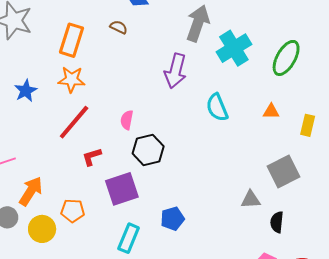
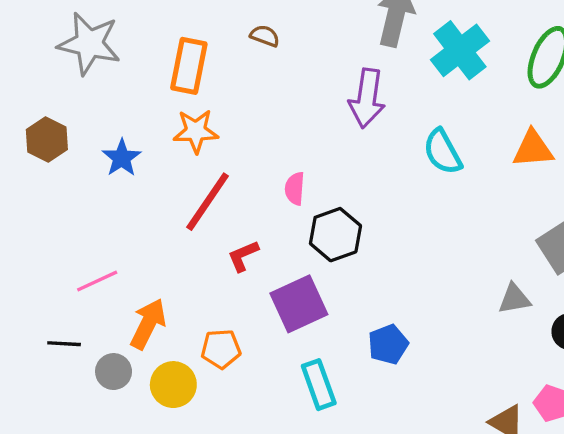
orange triangle: (271, 111) -> (533, 149), size x1.5
cyan rectangle: (129, 238) -> (319, 385), turned -36

